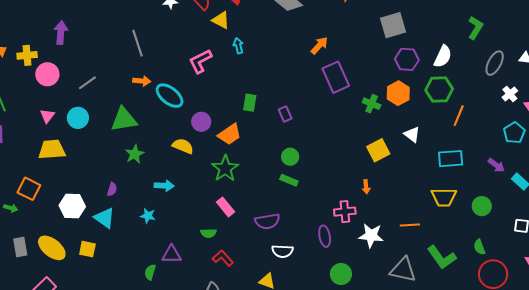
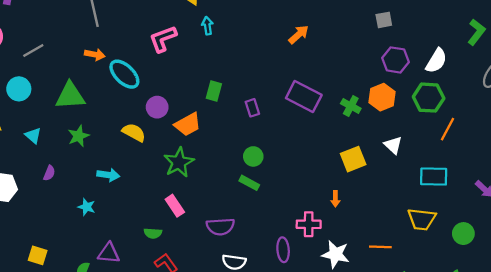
gray square: (393, 25) -> (384, 20), size x0.6
purple rectangle: (336, 77) -> (304, 97), moved, turned -44
cyan triangle: (105, 218) -> (33, 136), moved, size x0.7
yellow square: (87, 249) -> (38, 255), moved

